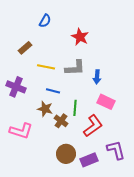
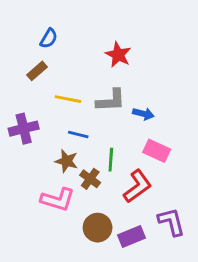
blue semicircle: (45, 21) -> (49, 38), moved
blue arrow: (97, 77) -> (143, 114), turned -80
purple cross: (16, 87) -> (24, 129), turned -36
pink L-shape: (21, 131) -> (58, 200), moved

